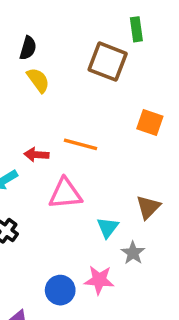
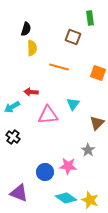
brown square: (108, 62) -> (73, 37), size x0.7
yellow semicircle: (38, 80) -> (32, 48), turned 35
orange line: (80, 144) -> (59, 67), moved
cyan triangle: (108, 227) -> (73, 104), moved

